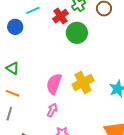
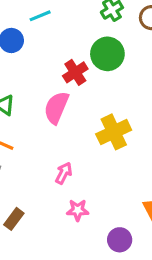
red cross: (60, 16) -> (75, 72), moved
pink semicircle: (54, 84) -> (56, 108), moved

